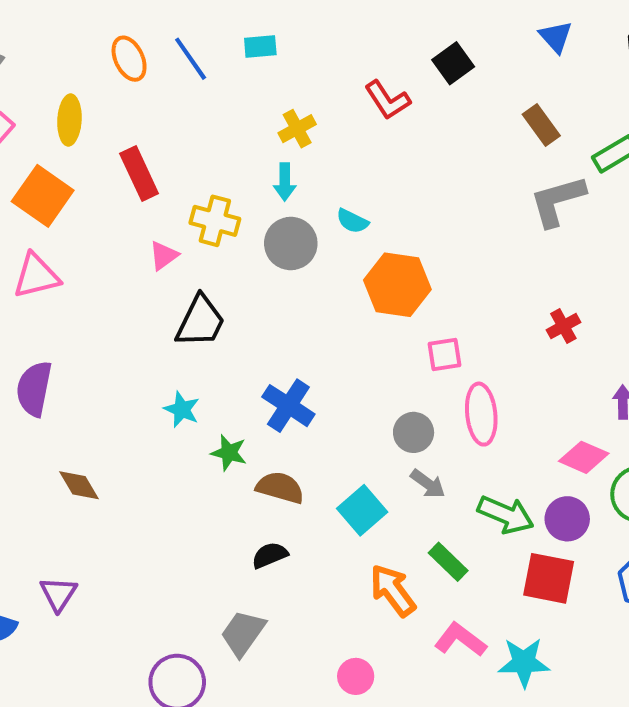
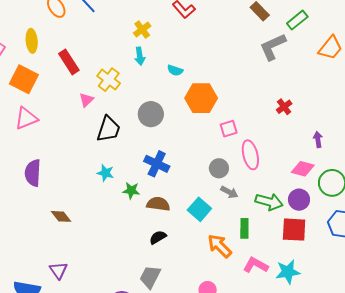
yellow cross: (215, 221) -> (109, 80), turned 30
gray circle: (291, 243) -> (151, 114), moved
green rectangle: (448, 562) -> (244, 228), turned 54

